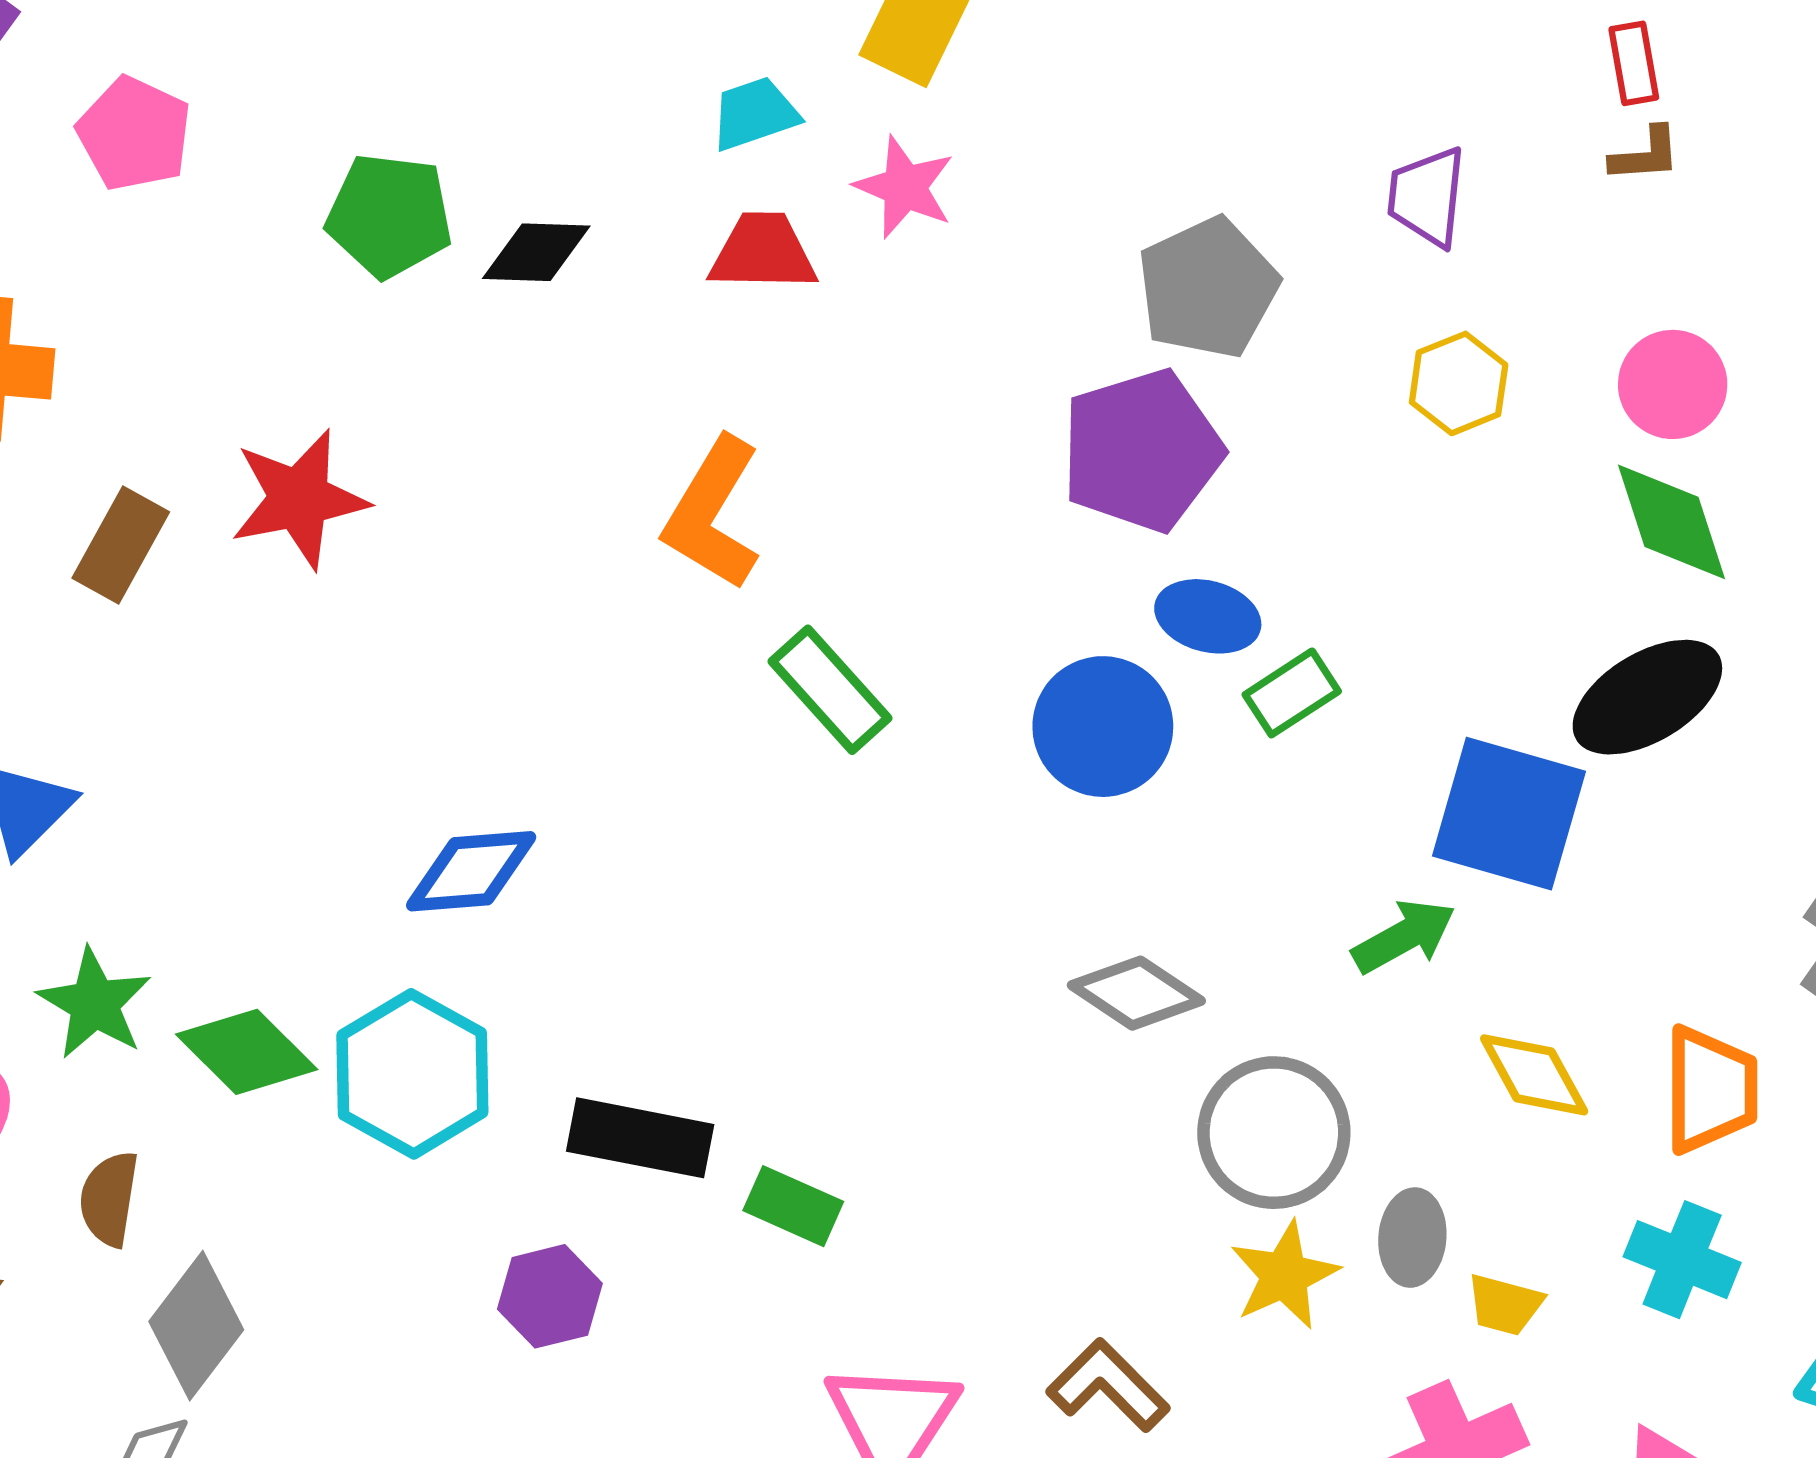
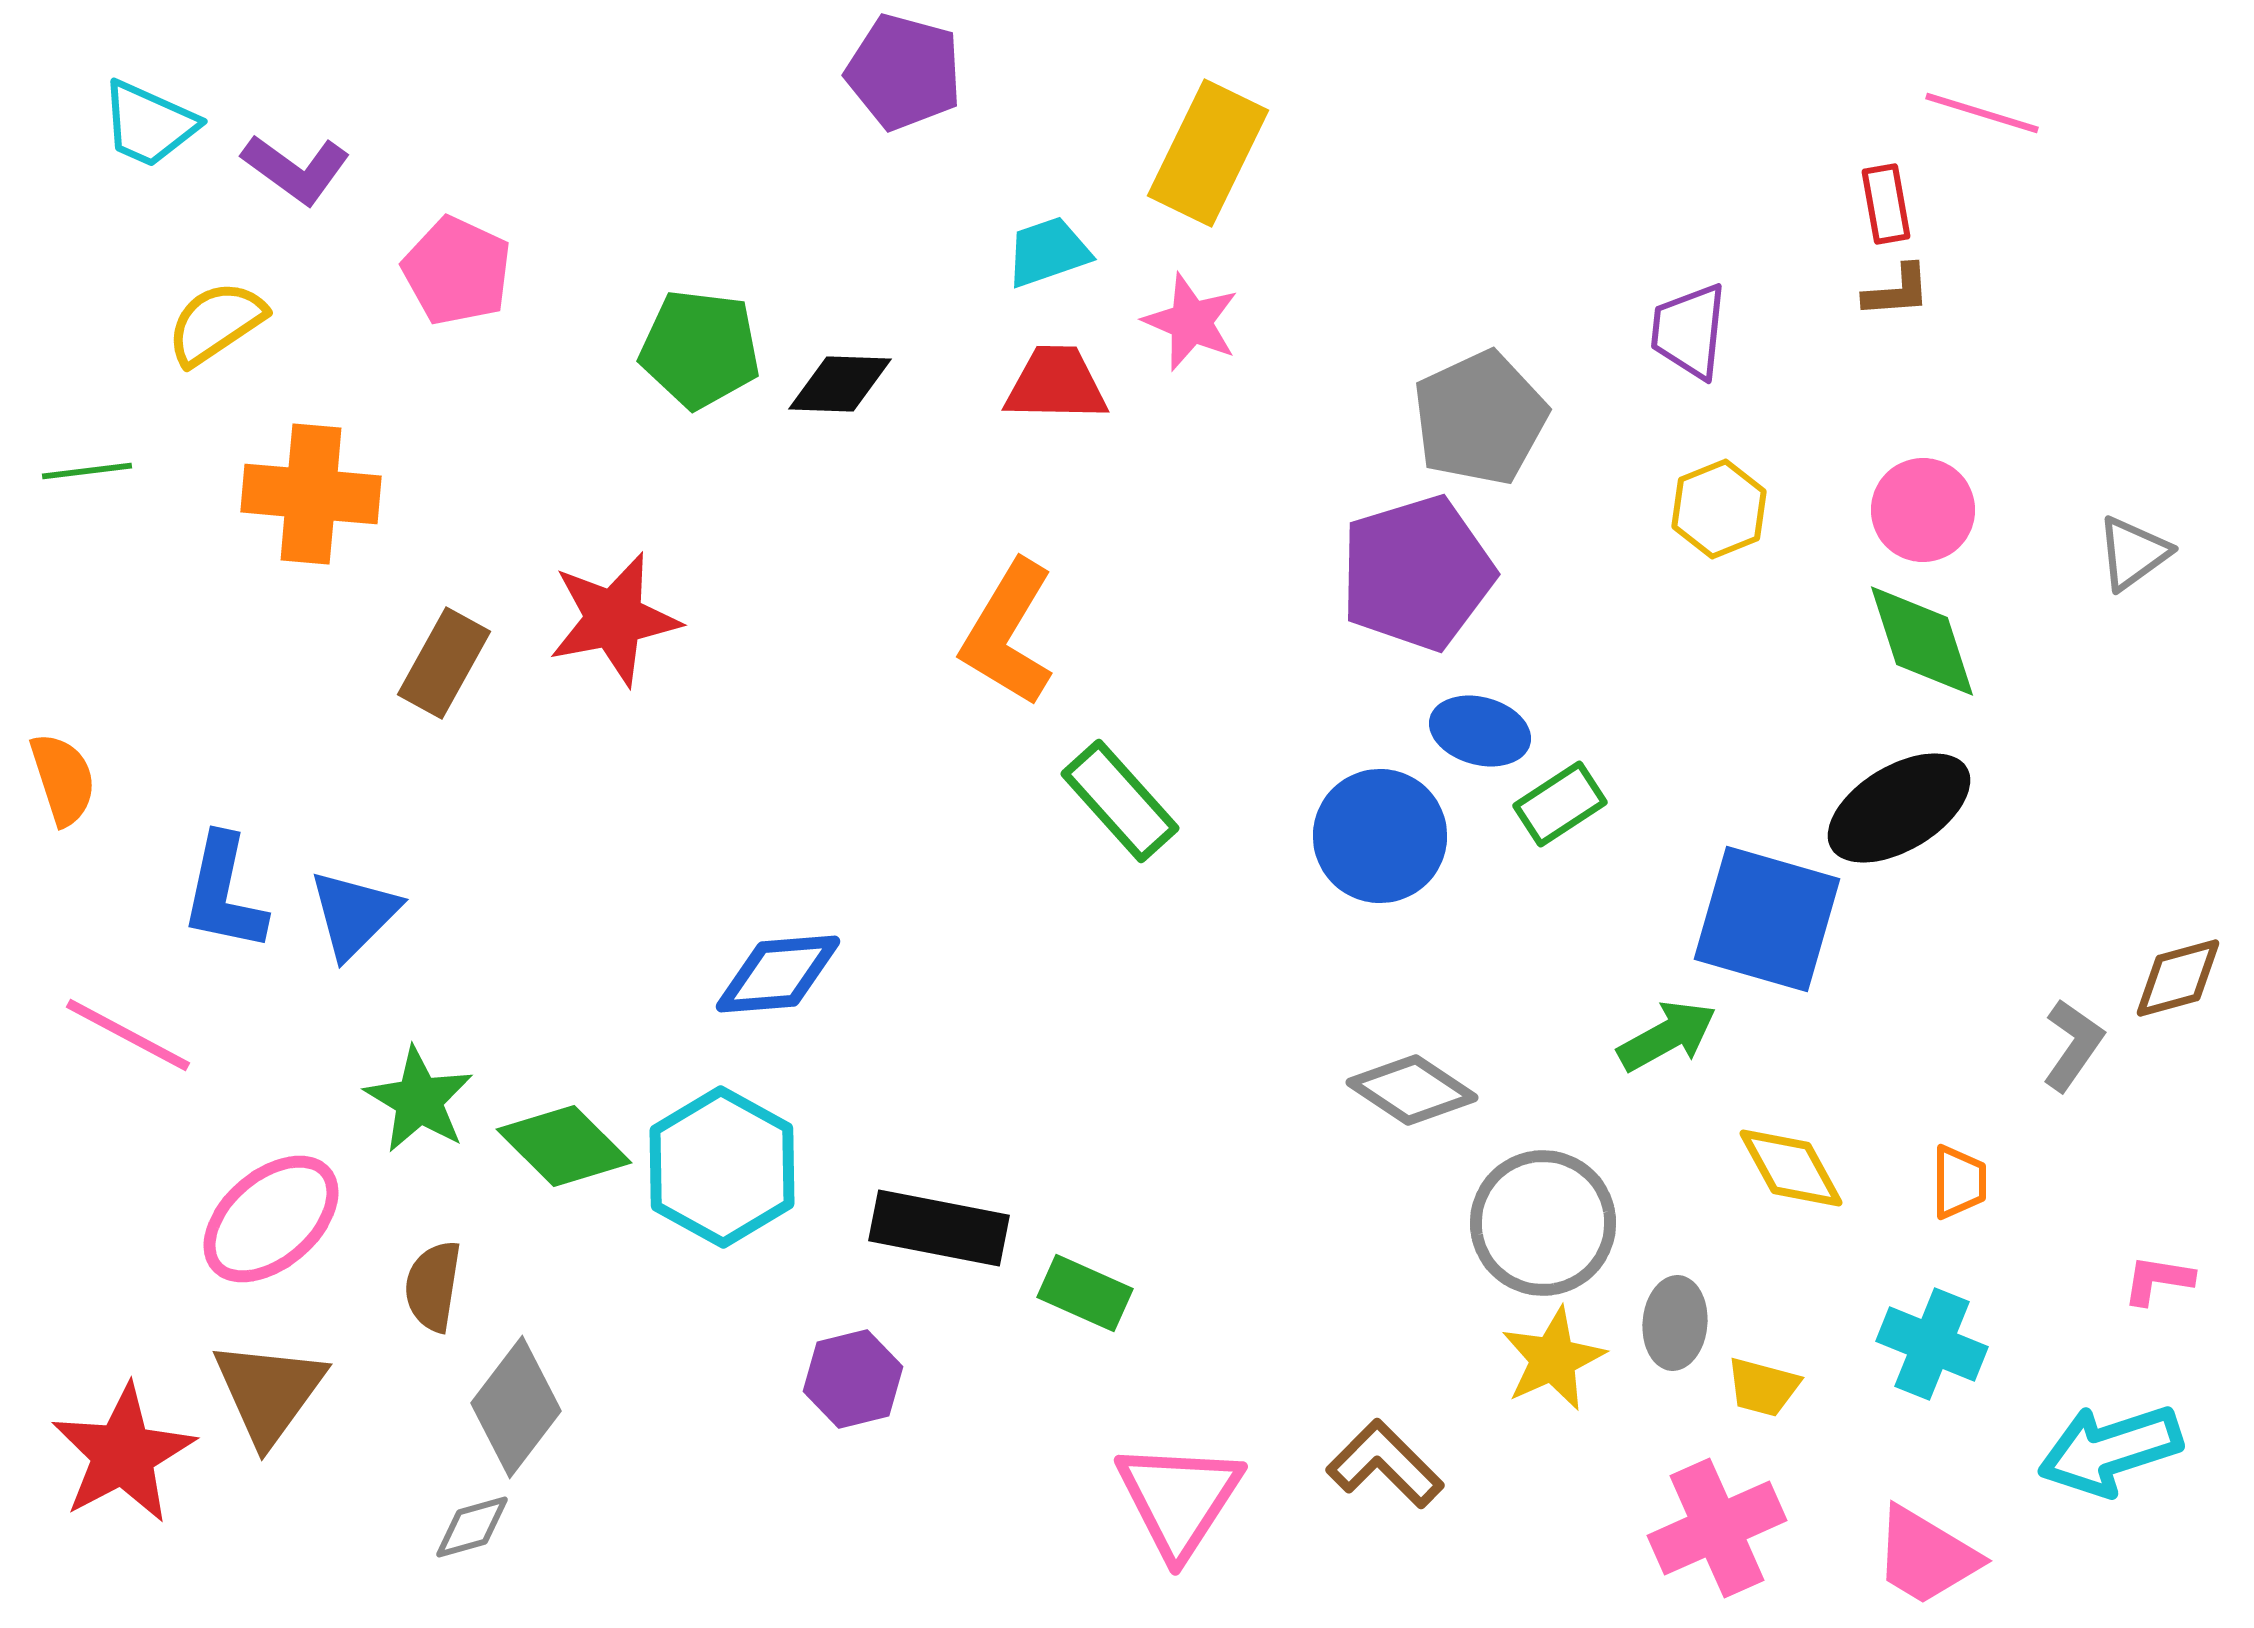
orange trapezoid: (1710, 1090) -> (1959, 1182), size x0.6

